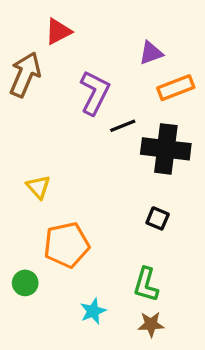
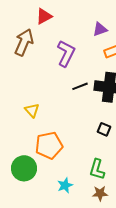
black line: (123, 126) -> (80, 86), moved
green circle: (25, 283) -> (24, 168), size x1.6

